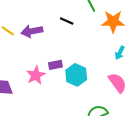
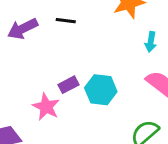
purple arrow: (32, 31) -> (23, 29), moved

